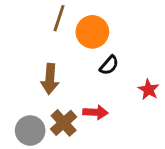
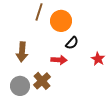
brown arrow: (50, 79) -> (22, 52), moved
red arrow: (95, 112) -> (59, 60), moved

